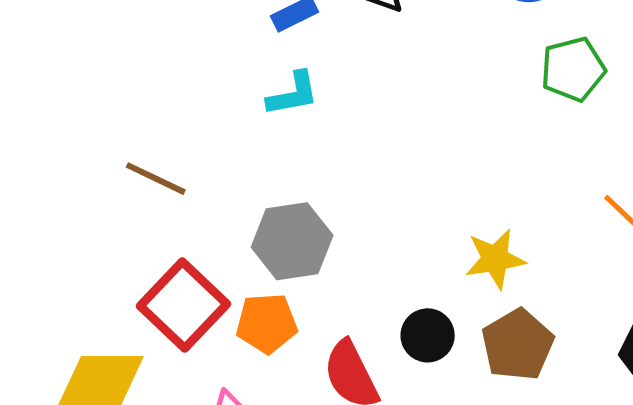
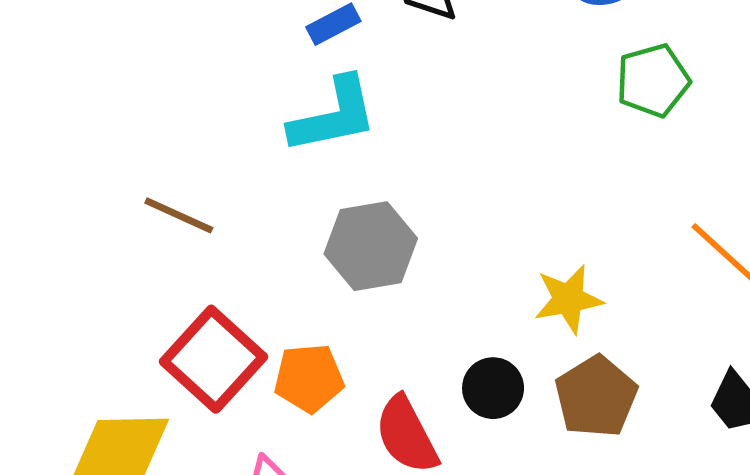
cyan L-shape: (293, 94) -> (333, 115), size x1.5
gray hexagon: (292, 241) -> (371, 246), moved

